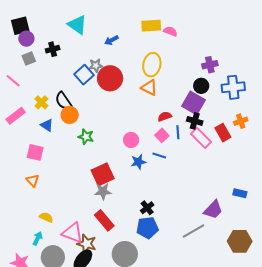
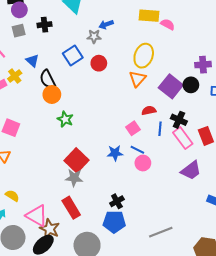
gray star: (96, 66) -> (94, 36), moved
red circle: (110, 78) -> (99, 63), size x0.6
orange triangle: (149, 88) -> (137, 79), turned 36
yellow cross: (41, 102) -> (15, 76), moved
purple square: (193, 103) -> (171, 86), moved
blue triangle: (47, 125) -> (32, 61), moved
pink square: (162, 135) -> (133, 128), moved
pink circle: (131, 140) -> (143, 163), moved
red square: (103, 174) -> (76, 160), turned -30
purple trapezoid: (213, 210) -> (191, 170), moved

